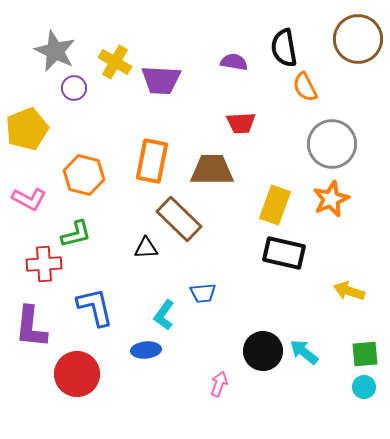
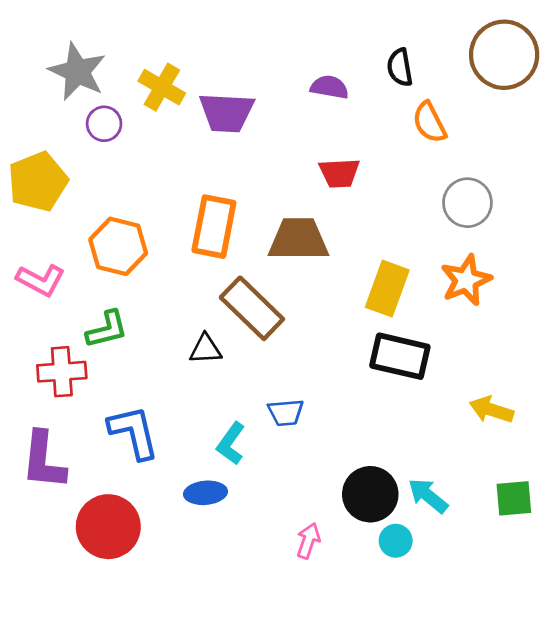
black semicircle: (284, 48) -> (400, 67), size x0.7
gray circle: (332, 144) -> (467, 203), size x0.7
cyan circle: (364, 387) -> (396, 541), moved

